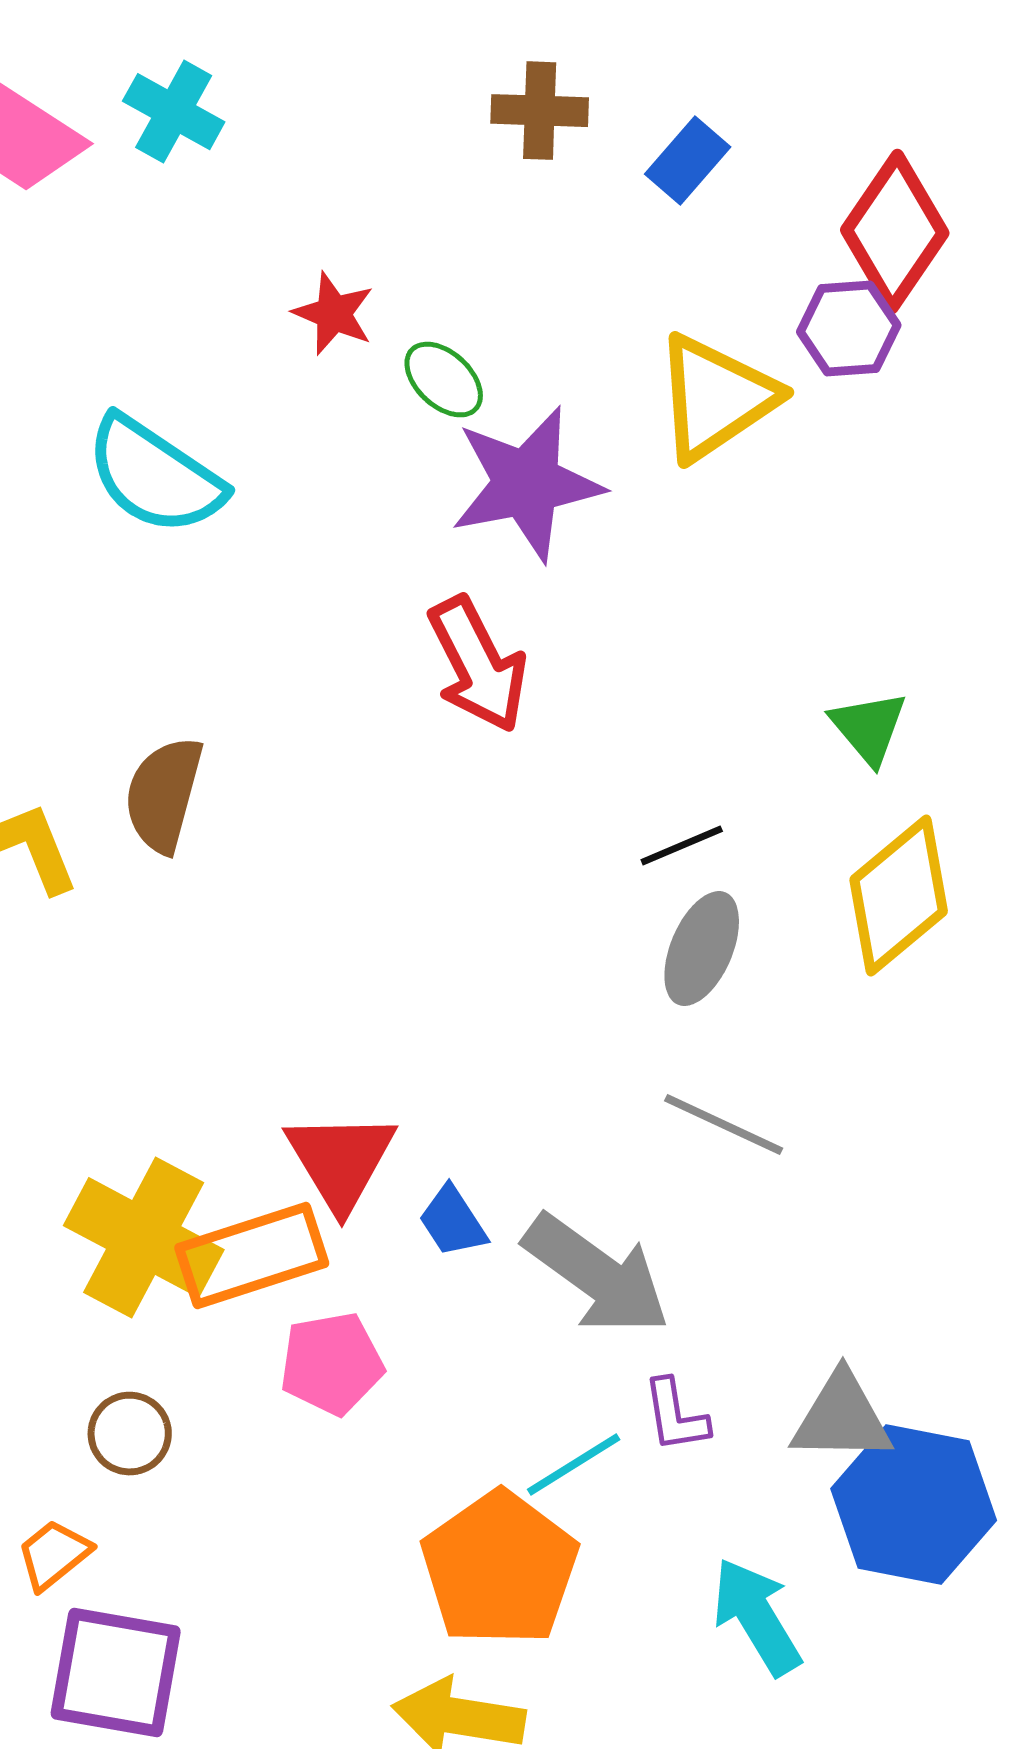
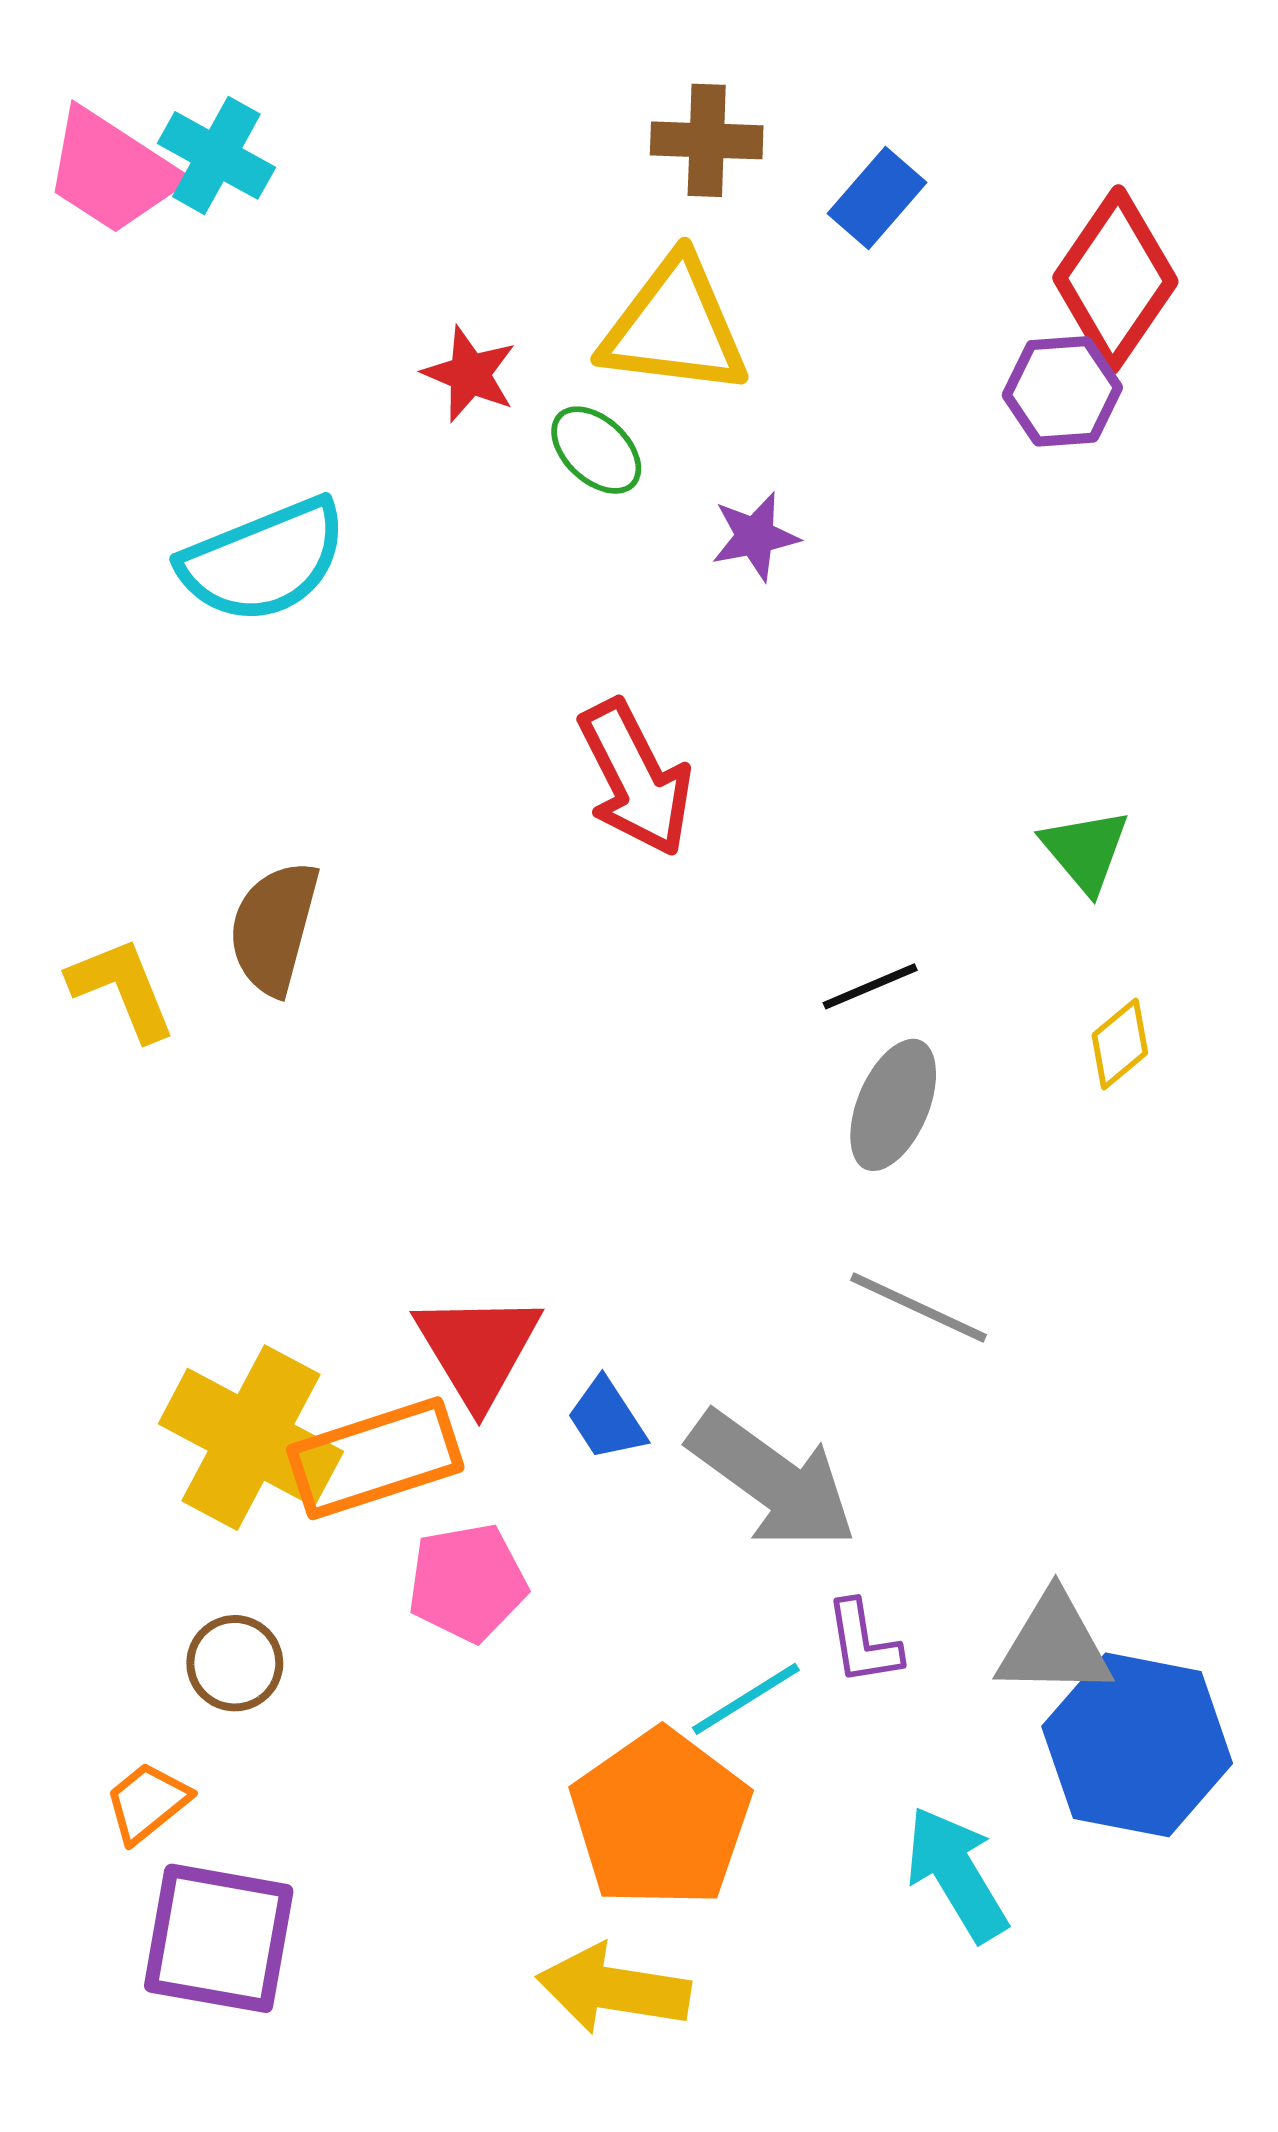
cyan cross: (174, 112) -> (216, 155), moved
yellow triangle: (716, 398) -> (674, 327), moved, turned 41
cyan semicircle: (155, 476) -> (264, 561), turned -56
purple star: (527, 484) -> (755, 536), moved, size x0.5
yellow diamond: (899, 896) -> (1120, 1044), size x0.5

